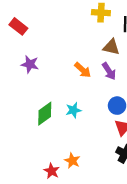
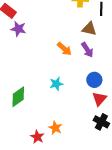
purple star: (30, 64) -> (18, 29), moved
green diamond: (45, 114) -> (18, 97), moved

